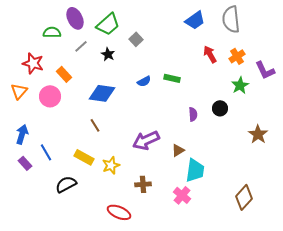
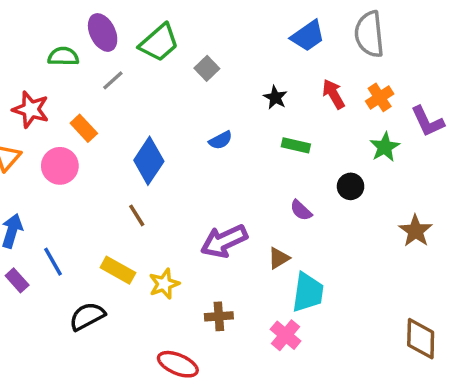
black star: (108, 54) -> (275, 97), moved
green rectangle: (172, 78) -> (296, 145), moved
blue diamond: (102, 93) -> (149, 161), turned -64
purple semicircle: (193, 114) -> (301, 210), moved, turned 136
brown diamond: (244, 197) -> (421, 339), moved, turned -40

